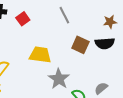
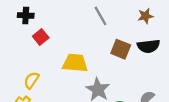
red square: (23, 19) -> (41, 37), moved
brown star: (110, 22) -> (145, 16), moved

